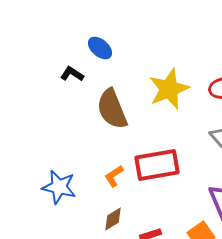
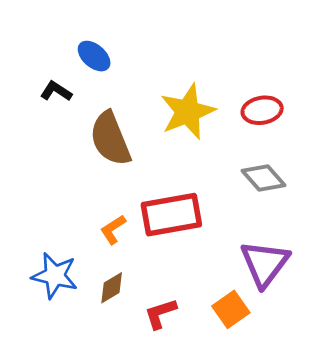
blue star: (59, 187) -> (55, 276), moved

